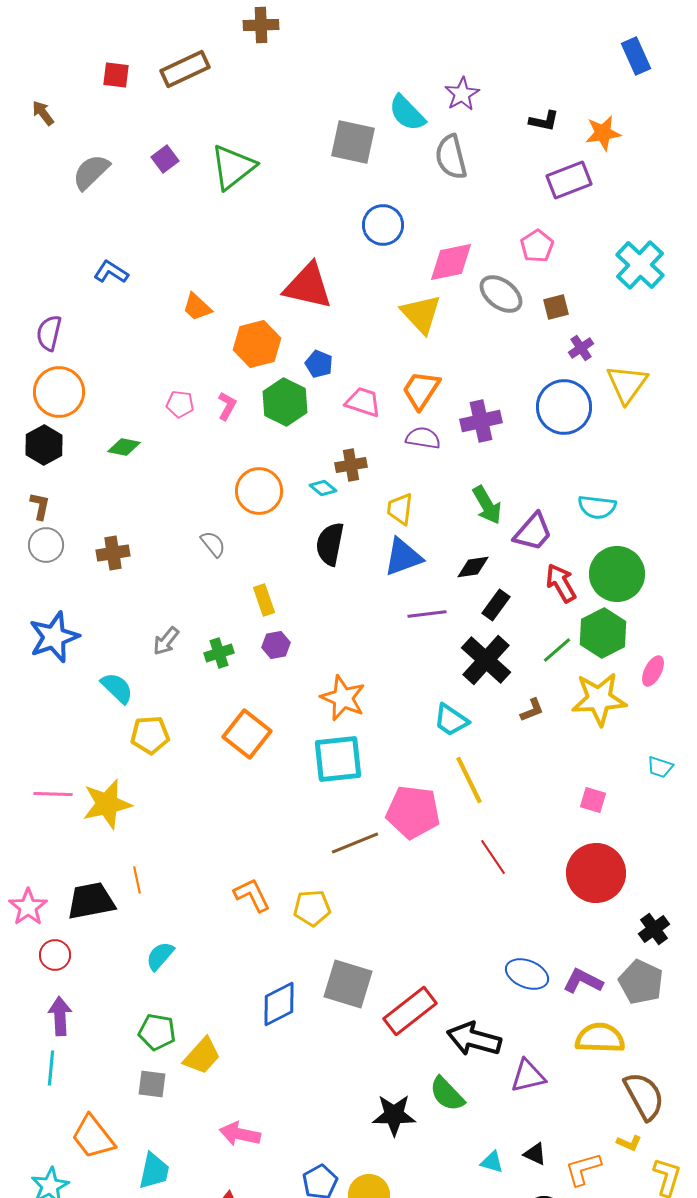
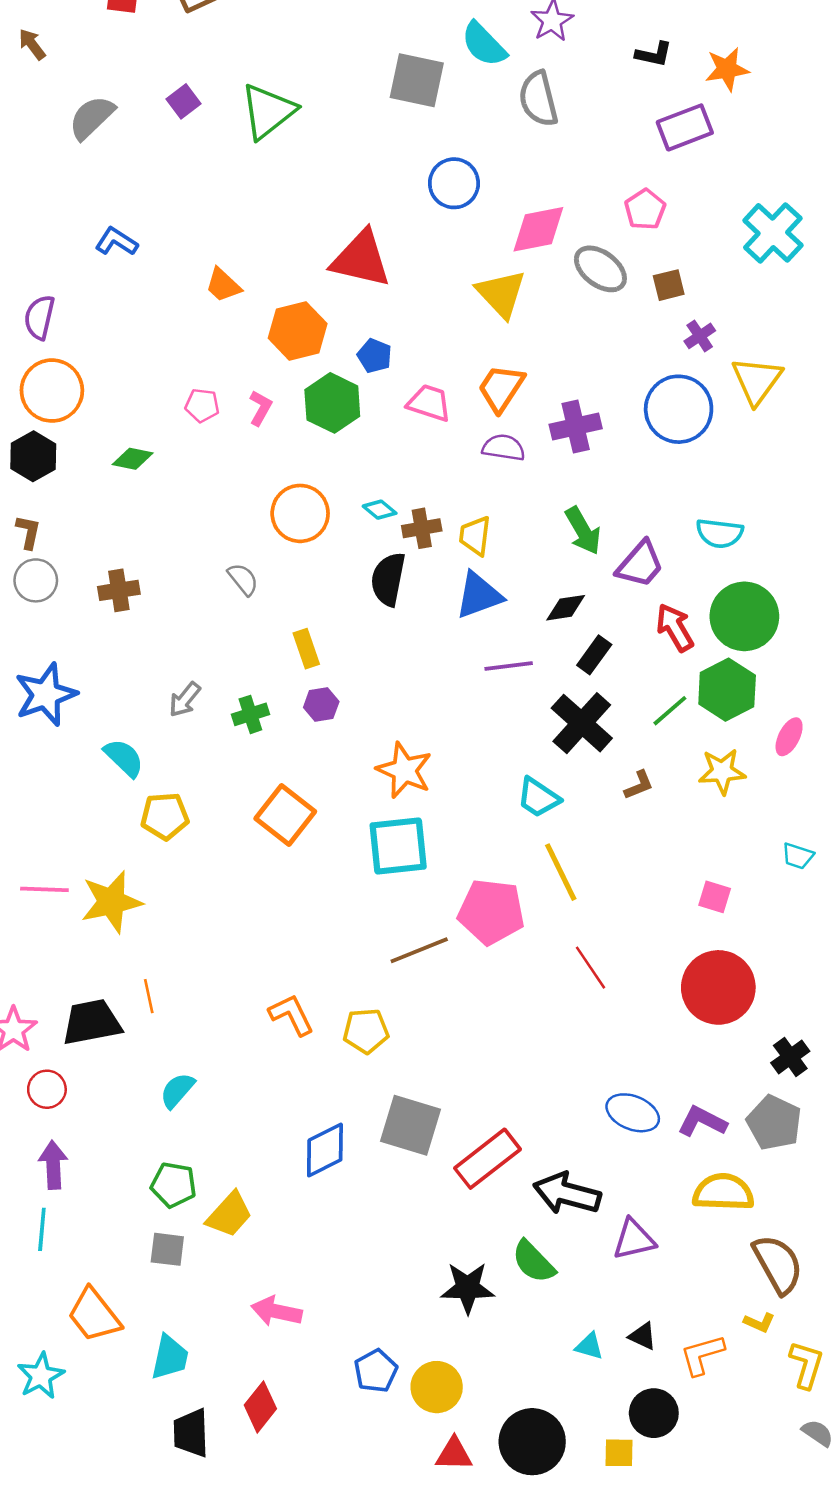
brown cross: (351, 465) -> (422, 528), moved
yellow star: (599, 699) -> (722, 772), size x0.7

